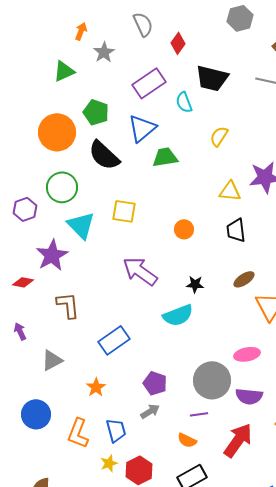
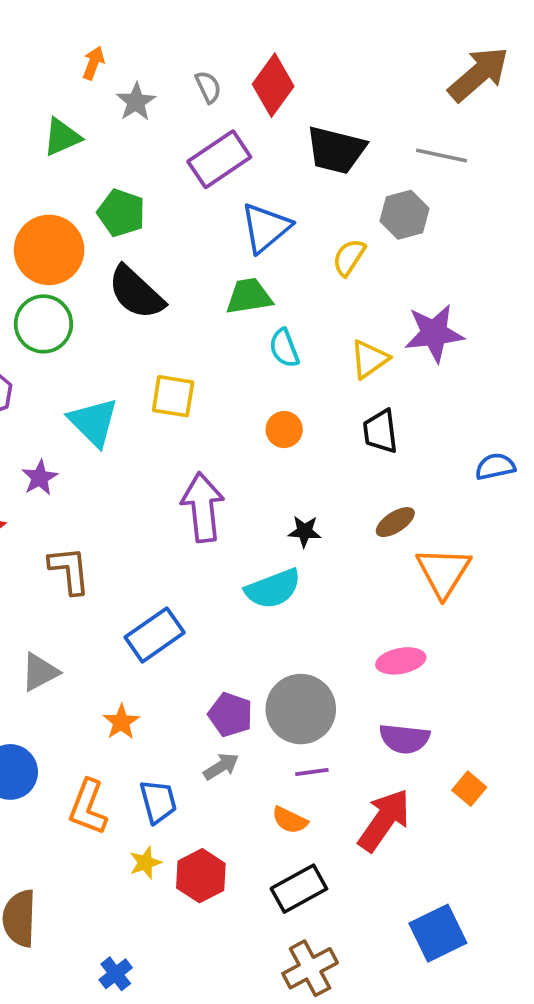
gray hexagon: (240, 18) -> (404, 215), moved
gray semicircle: (143, 24) -> (208, 87), moved, size x0.7
red diamond: (178, 43) -> (273, 85), size x1.5
cyan semicircle: (184, 102) -> (284, 348), moved
blue triangle: (142, 128) -> (266, 228), moved
green circle: (62, 187) -> (43, 324), moved
yellow triangle: (230, 191) -> (369, 359), turned -40
purple star: (52, 255) -> (40, 478), size x0.6
purple arrow: (140, 271) -> (203, 507), turned 48
gray circle: (212, 380) -> (301, 709), moved

